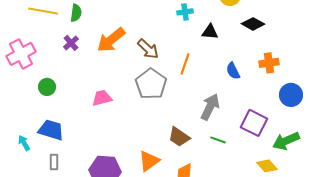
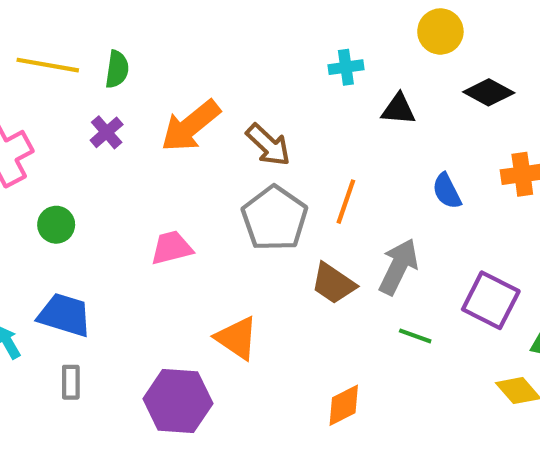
orange line: (185, 64) -> (346, 202), moved
brown trapezoid: (179, 137) -> (333, 283), moved
orange triangle: (149, 161) -> (237, 338), moved, turned -50

